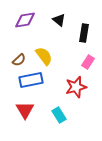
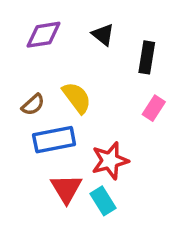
red star: (76, 87) -> (110, 161), moved
red triangle: (25, 110) -> (66, 189), moved

